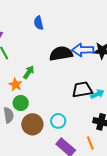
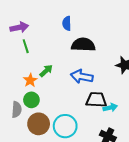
blue arrow: (83, 50) -> (82, 76), moved
black semicircle: (61, 54) -> (83, 45), moved
cyan circle: (58, 121) -> (65, 126), size x1.5

